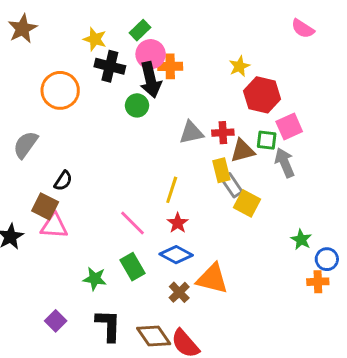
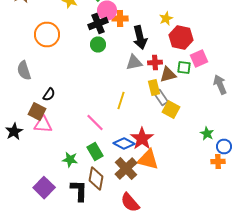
black cross: (110, 66) -> (98, 24), moved, turned -36
black arrow: (151, 80) -> (140, 38), moved
gray semicircle: (26, 145) -> (24, 70), turned -54
gray arrow: (285, 163) -> (220, 84), moved
red star: (178, 223) -> (142, 138), moved, size x1.6
brown cross: (179, 292) -> (126, 168), size x1.6
purple square: (56, 321) -> (44, 188), size x1.5
brown diamond: (154, 336) -> (96, 178), moved, turned 45

